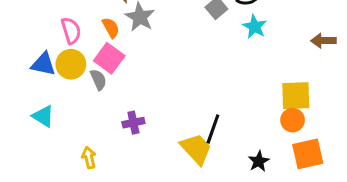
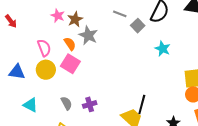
cyan star: (255, 27) -> (163, 49), moved
blue triangle: (43, 64) -> (17, 72), moved
gray semicircle: (98, 80) -> (66, 103), moved

